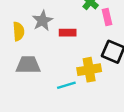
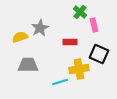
yellow semicircle: (19, 31) -> (20, 37), turned -105
red rectangle: (68, 33) -> (70, 42), moved

